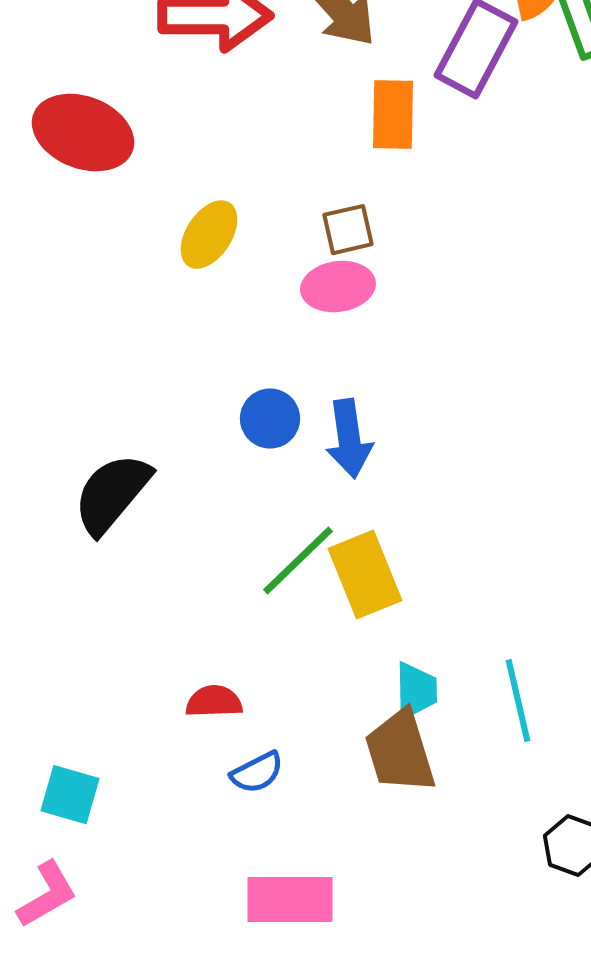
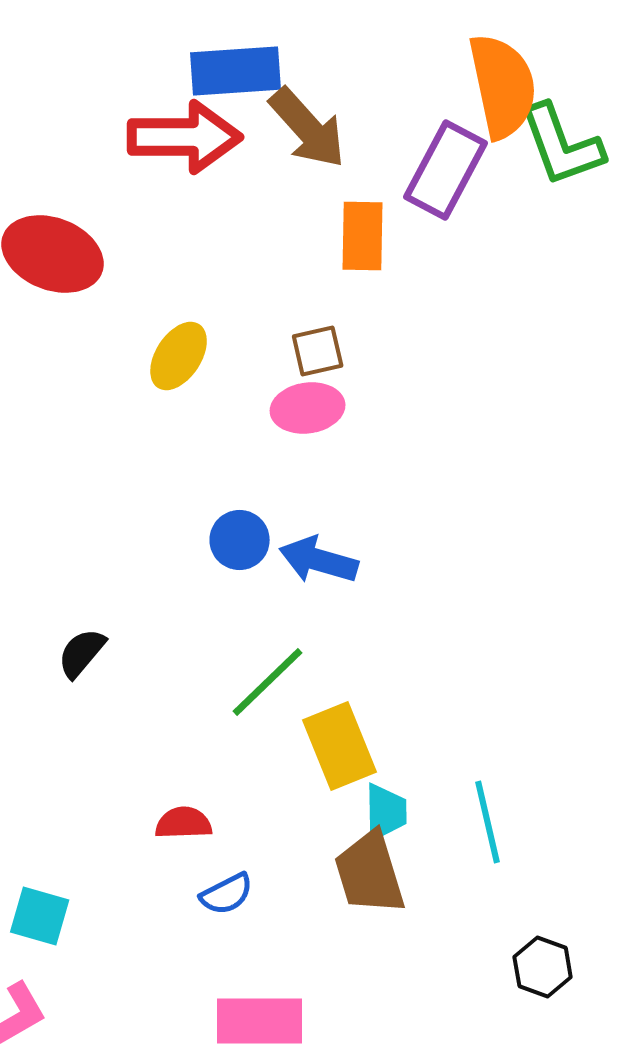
blue arrow: (349, 439) -> (319, 560), turned 114
black semicircle: (112, 494) -> (82, 653), moved, size x0.6
yellow rectangle: (365, 575) -> (340, 746), moved

